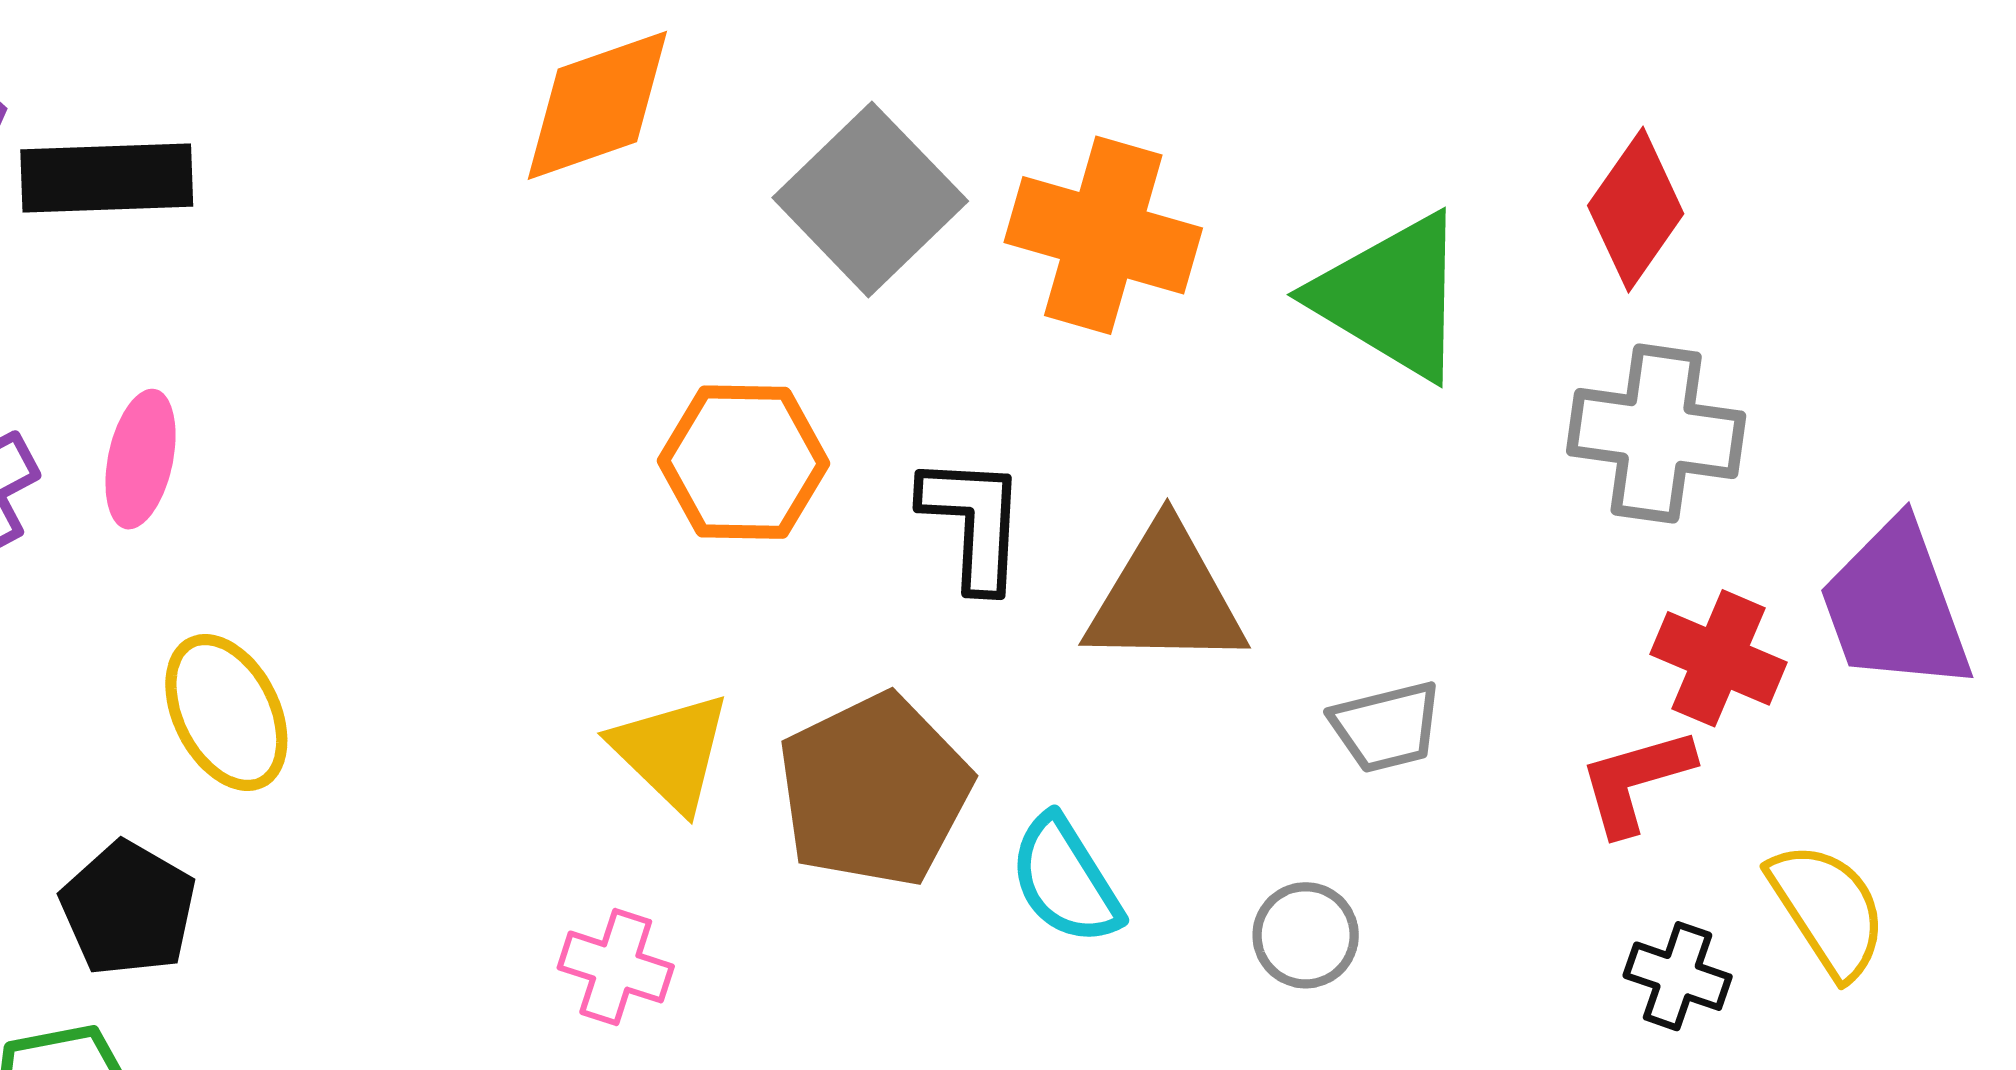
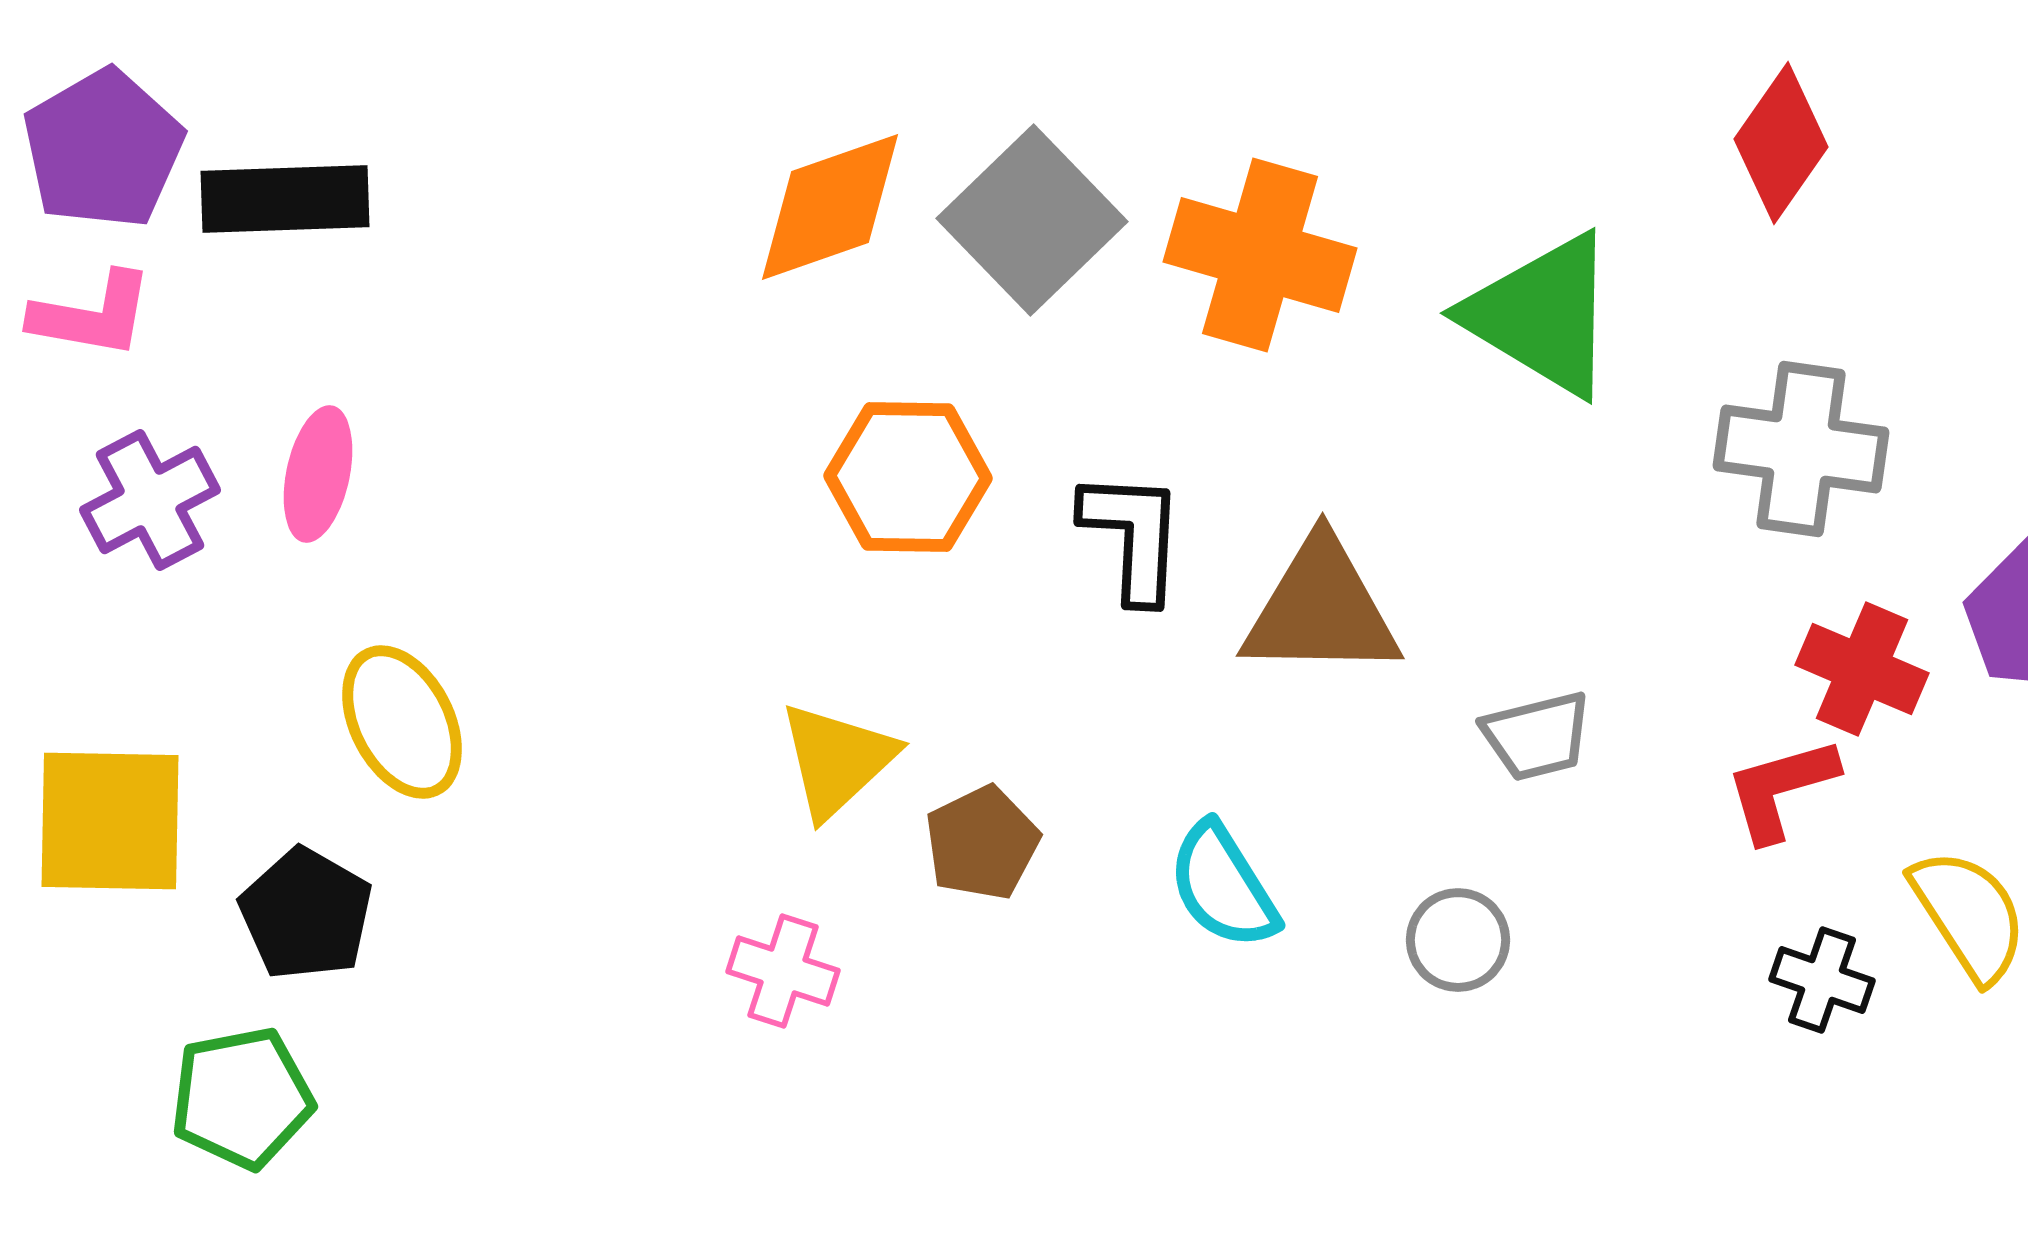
orange diamond: (597, 105) -> (830, 207), moved
red diamond: (1636, 210) -> (1781, 143), moved
yellow triangle: (671, 751) -> (837, 760), turned 33
brown pentagon: (874, 790) -> (982, 843), moved, size x0.6

